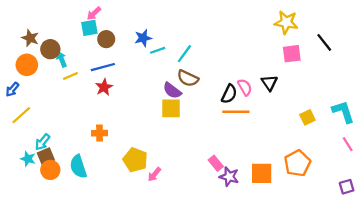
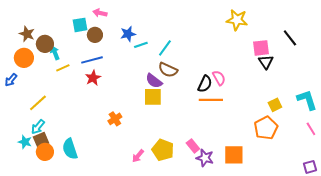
pink arrow: (94, 13) -> (100, 13), moved, turned 56
yellow star: (286, 22) -> (237, 20), moved
black triangle: (269, 83) -> (266, 62), moved
yellow line: (21, 115) -> (38, 103), moved
orange cross: (99, 133) -> (115, 119), moved, turned -32
yellow pentagon: (135, 160) -> (163, 150), moved
orange pentagon: (297, 163) -> (266, 128), moved

